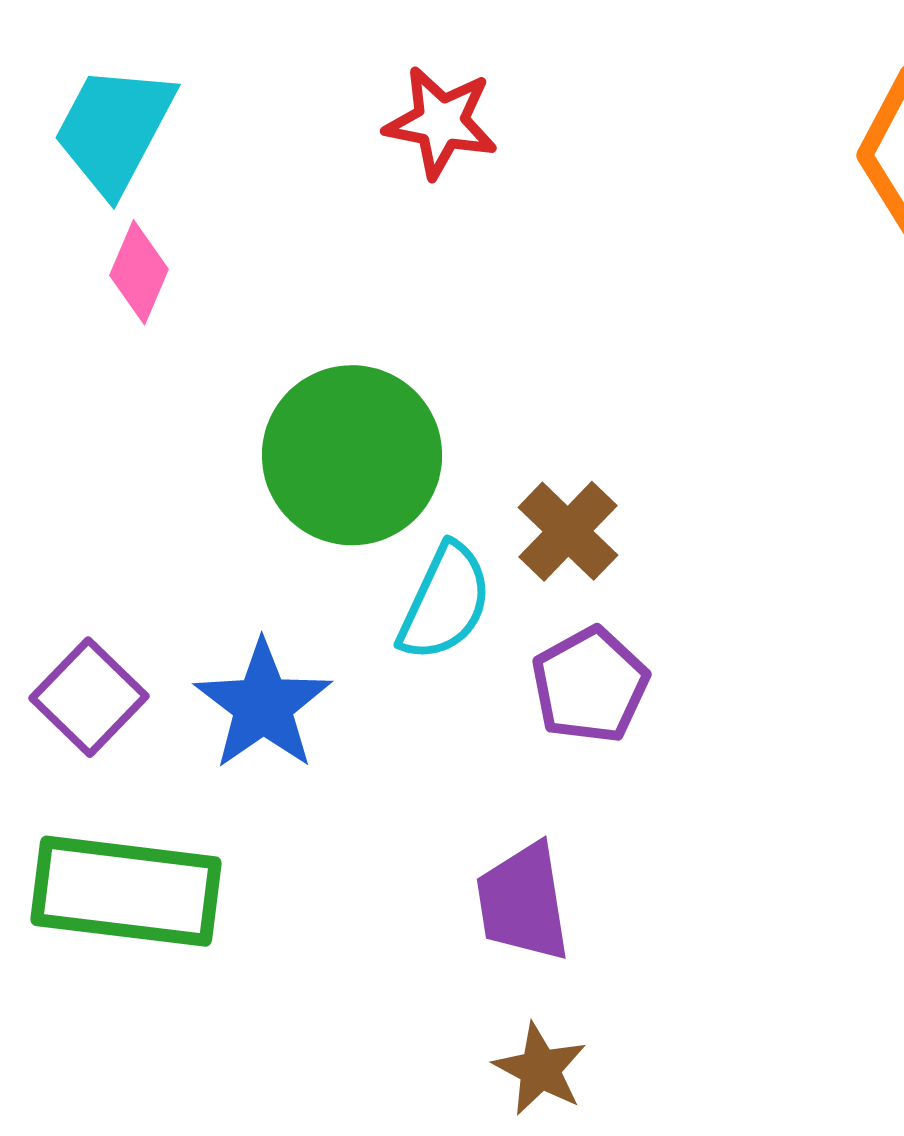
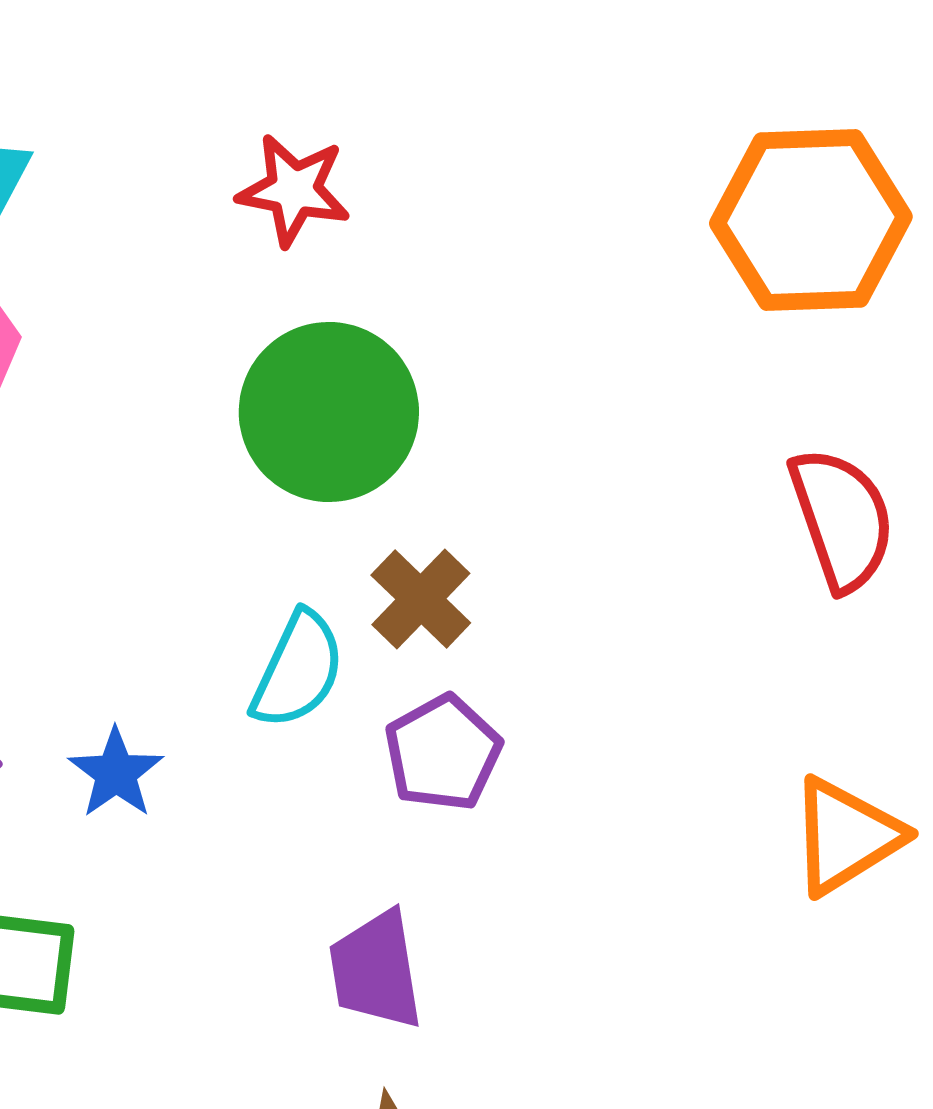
green circle: (352, 455) -> (329, 412), moved
blue star: (263, 705) -> (116, 773), size x0.7

